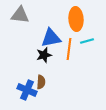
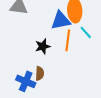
blue triangle: (51, 38) -> (61, 20), moved
cyan line: (87, 41) -> (86, 32), turned 64

